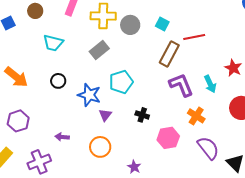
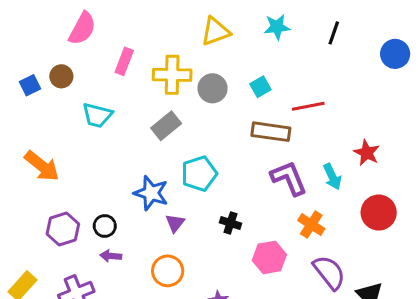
brown circle: (35, 11) -> (61, 76), moved
cyan square: (162, 24) -> (260, 87), turned 32
brown rectangle: (169, 54) -> (271, 132), turned 70
black circle: (58, 81) -> (105, 226), moved
purple hexagon: (18, 121) -> (63, 229), moved

